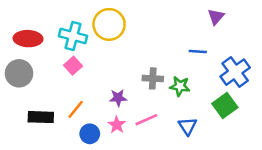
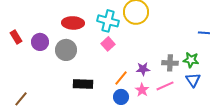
gray cross: (153, 78) -> (170, 63), moved
orange line: (76, 109) -> (121, 78), moved
blue triangle: (188, 126) -> (193, 80), moved

